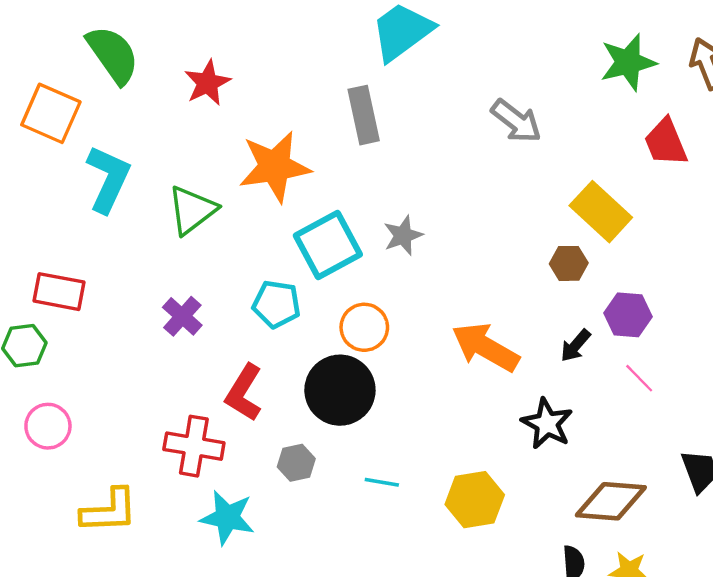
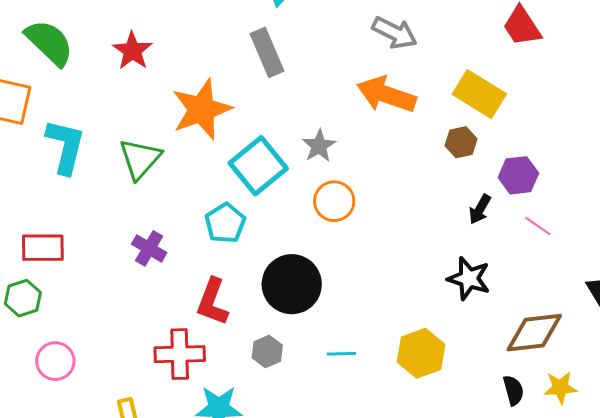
cyan pentagon: (276, 304) -> (225, 223), turned -30
orange circle: (364, 327) -> (334, 201), moved
orange arrow: (485, 347) -> (386, 95), moved

